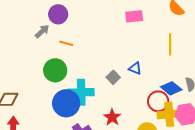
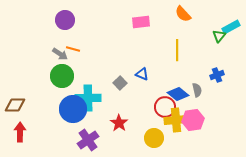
gray arrow: (42, 31) -> (60, 54), moved, turned 77

